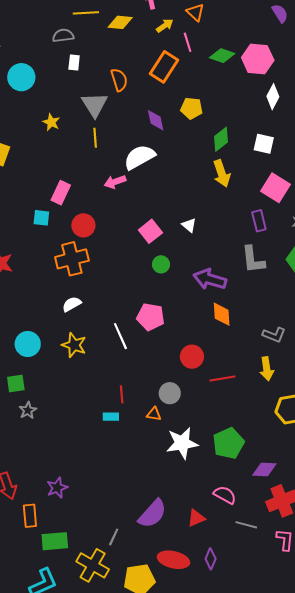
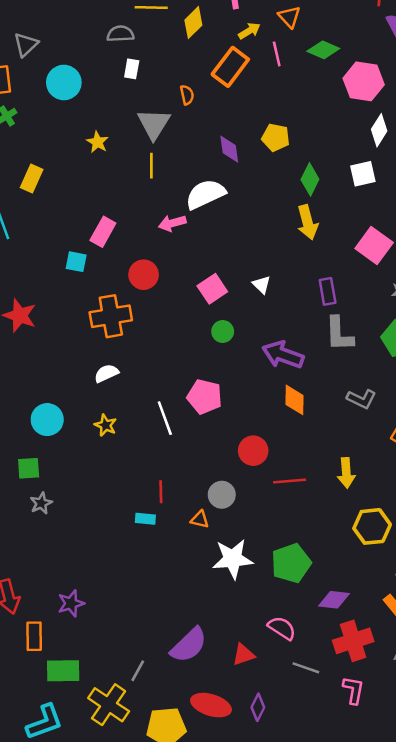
yellow diamond: (120, 22) -> (193, 23), turned -55
green diamond: (222, 56) -> (323, 50), moved
orange rectangle: (164, 67) -> (230, 67), moved
orange semicircle: (119, 80) -> (187, 95), size x0.7
green diamond: (221, 139) -> (310, 179), turned -30
white square: (264, 144) -> (363, 174), moved, turned -30
purple rectangle: (259, 221) -> (328, 291), moved
red circle: (83, 225) -> (144, 275), moved
gray L-shape: (274, 335) -> (361, 399), moved
yellow star: (74, 345) -> (106, 425), size x0.7

